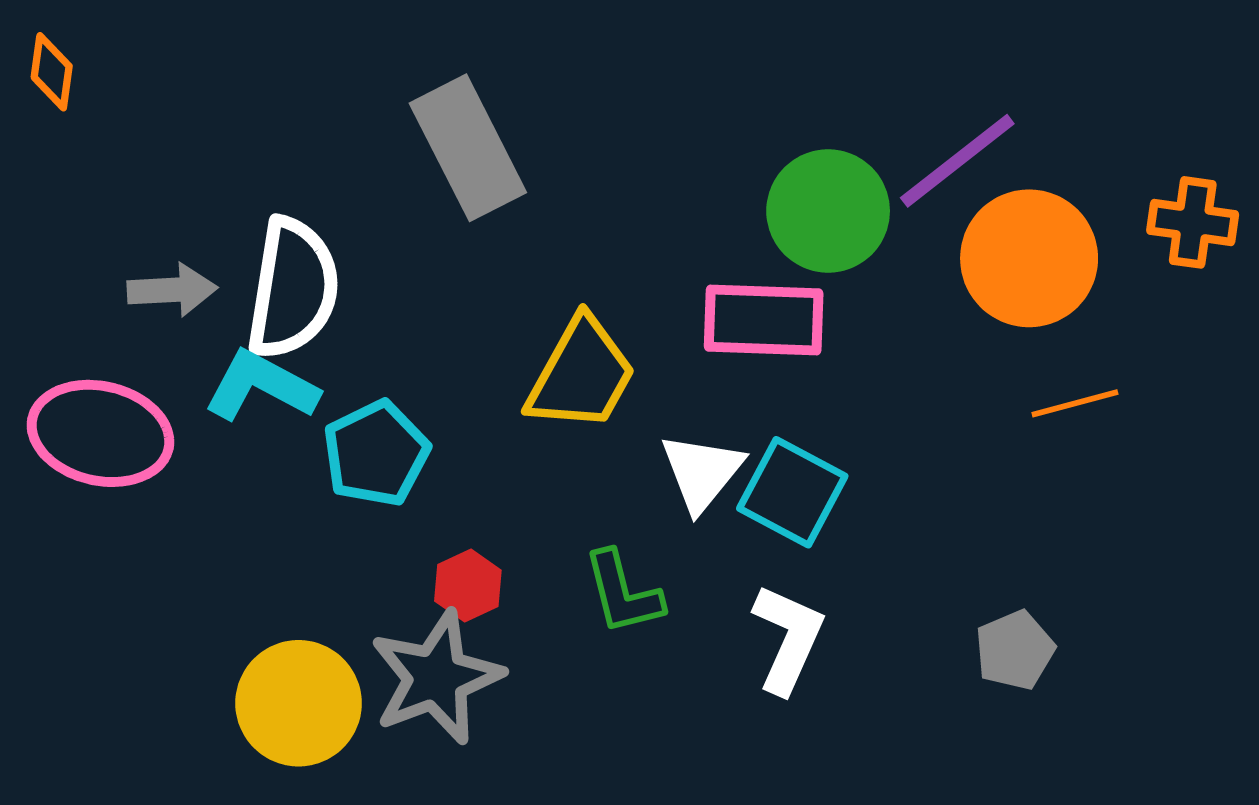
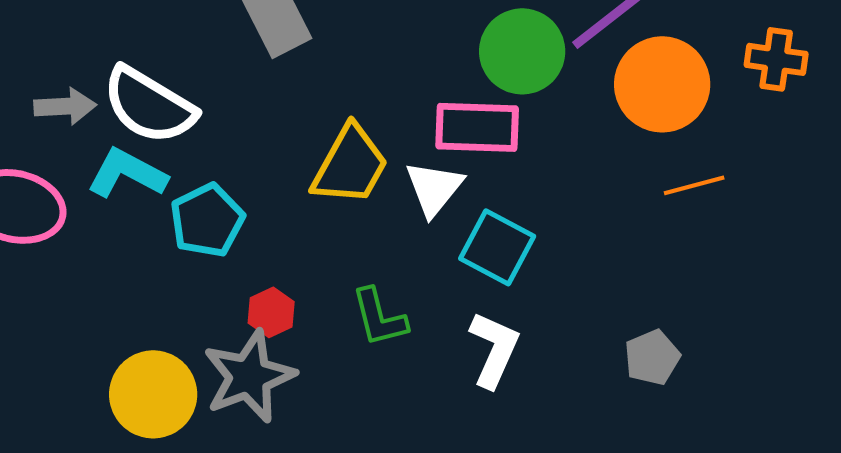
white semicircle: (293, 288) -> (149, 105), turned 112
white triangle: (702, 472) -> (434, 188), moved

